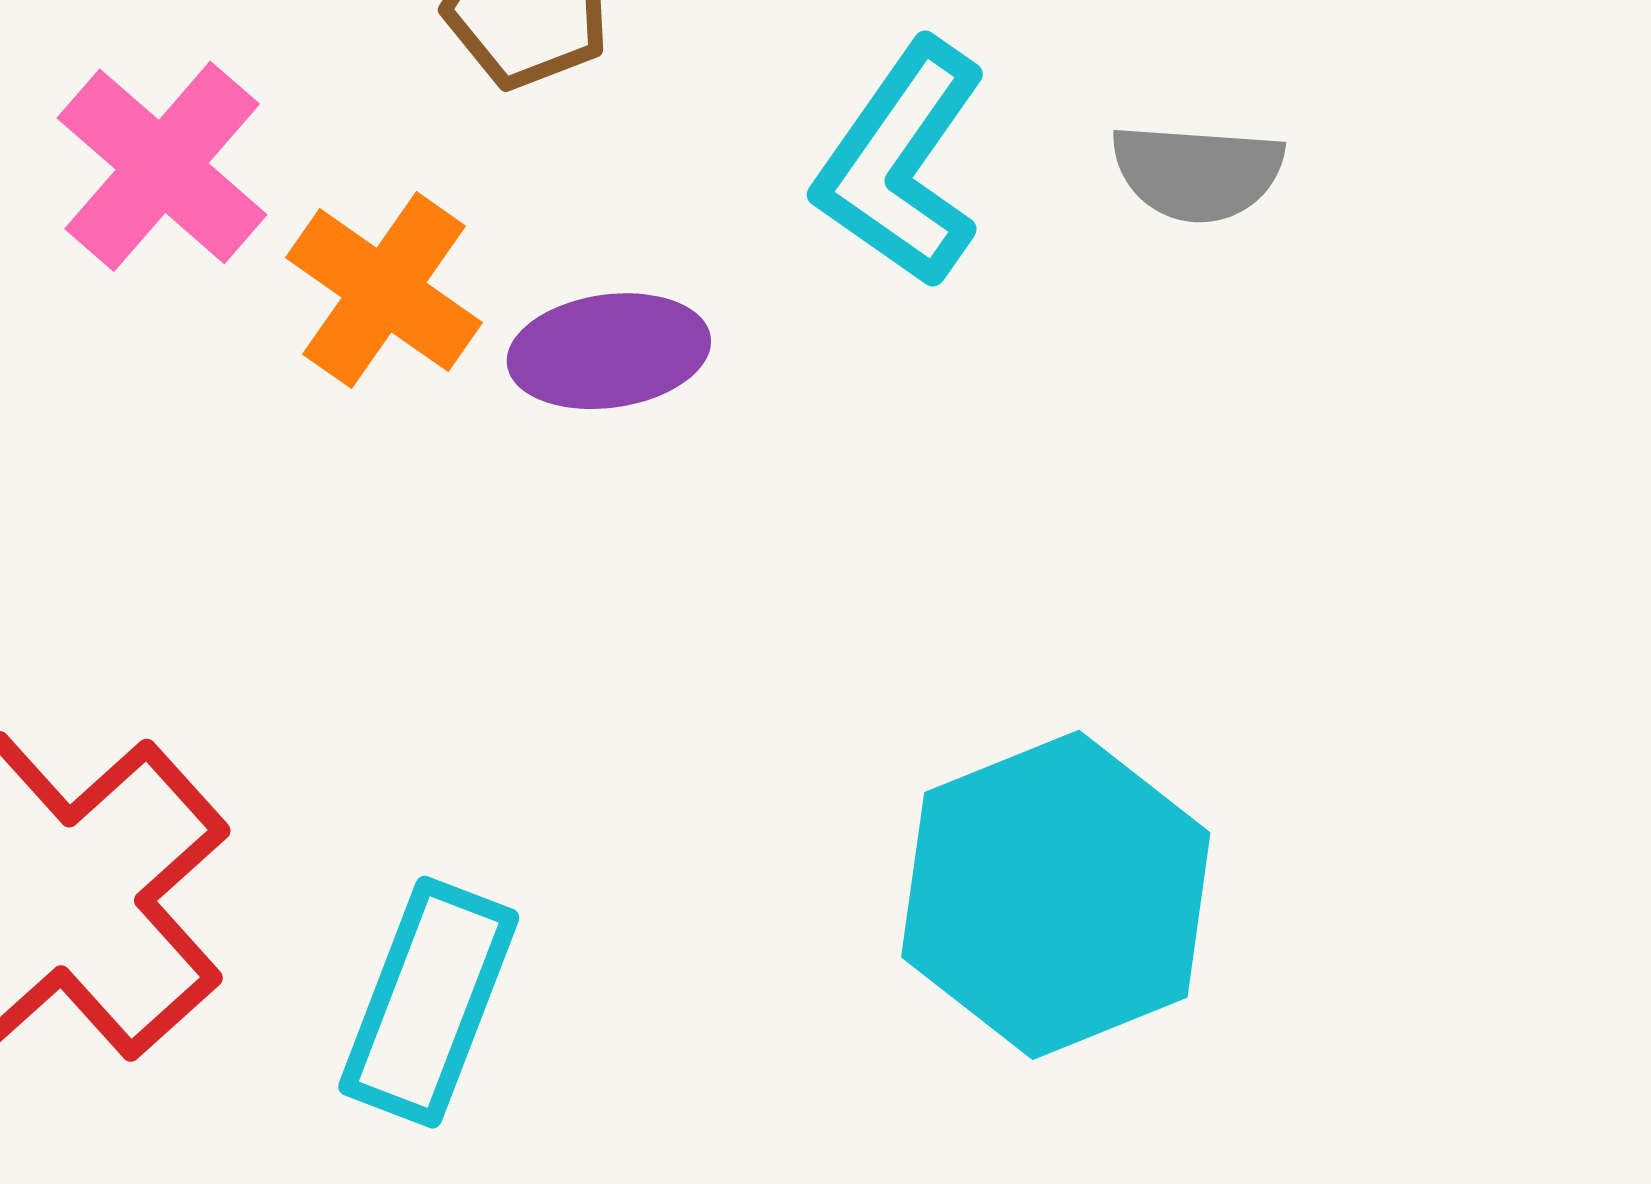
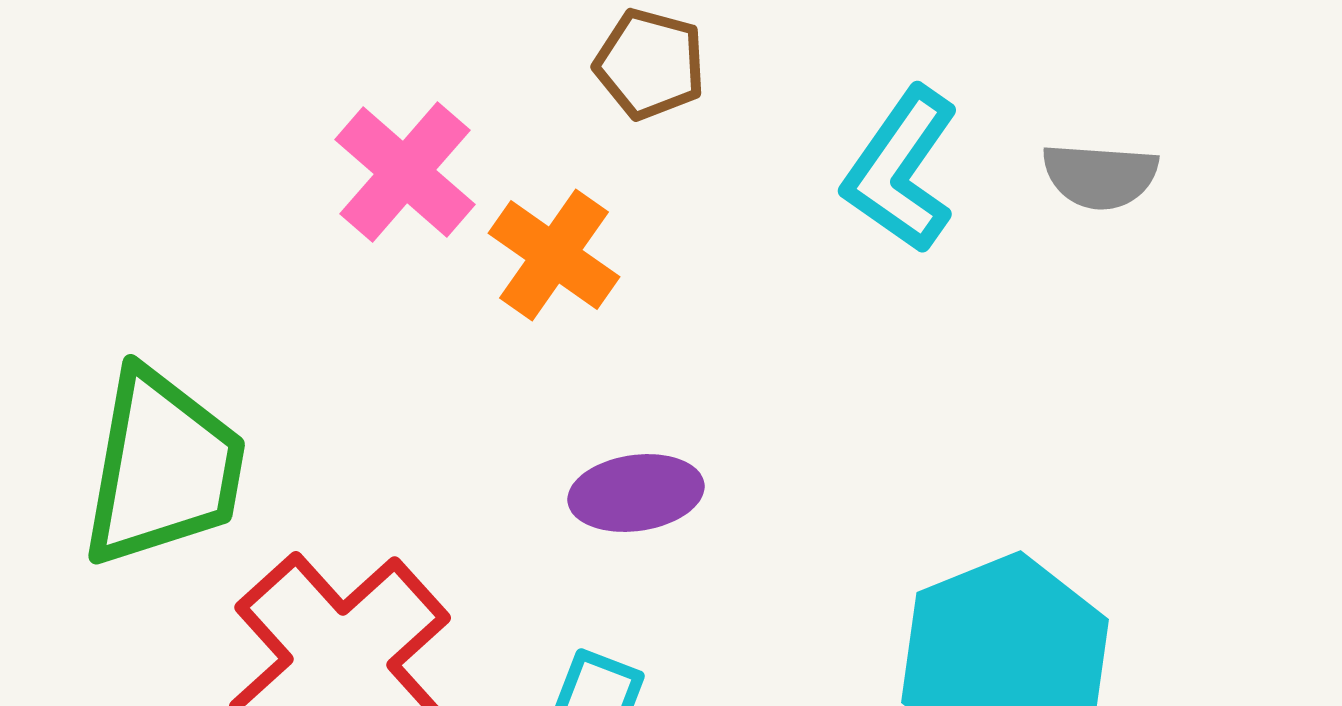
purple ellipse: (609, 351) -> (636, 493), moved

